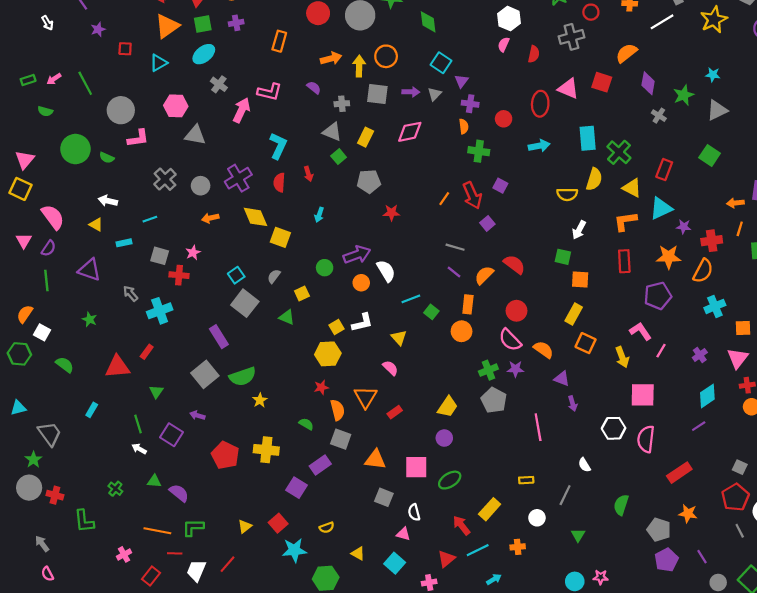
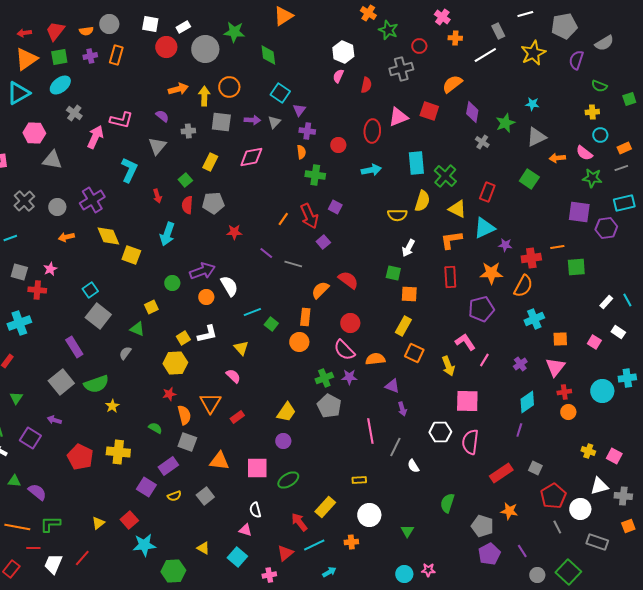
orange rectangle: (279, 41) -> (116, 55), moved
cyan triangle: (159, 63) -> (18, 93), size x1.4
pink triangle: (568, 89) -> (398, 117), turned -45
gray triangle: (332, 132) -> (157, 146), moved, turned 48
red semicircle: (279, 182) -> (187, 205), moved
orange arrow: (735, 203) -> (557, 158), moved
cyan arrow: (319, 215) -> (167, 234), size x1.6
orange line: (740, 229) -> (557, 247), turned 64
purple line: (454, 272) -> (266, 253), moved
gray semicircle: (274, 276) -> (125, 353), moved
orange semicircle: (543, 350) -> (375, 359), turned -42
purple line: (699, 426) -> (519, 430), turned -40
gray square: (740, 467) -> (535, 468), moved
gray line: (565, 495) -> (395, 447), moved
gray square: (384, 497) -> (205, 496), moved, turned 30
white circle: (537, 518) -> (369, 515), size x1.5
yellow semicircle: (327, 528) -> (174, 496), moved

